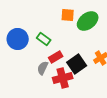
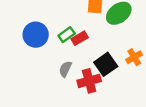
green rectangle: (44, 39) -> (67, 35), turned -72
red rectangle: (56, 57) -> (80, 38), moved

